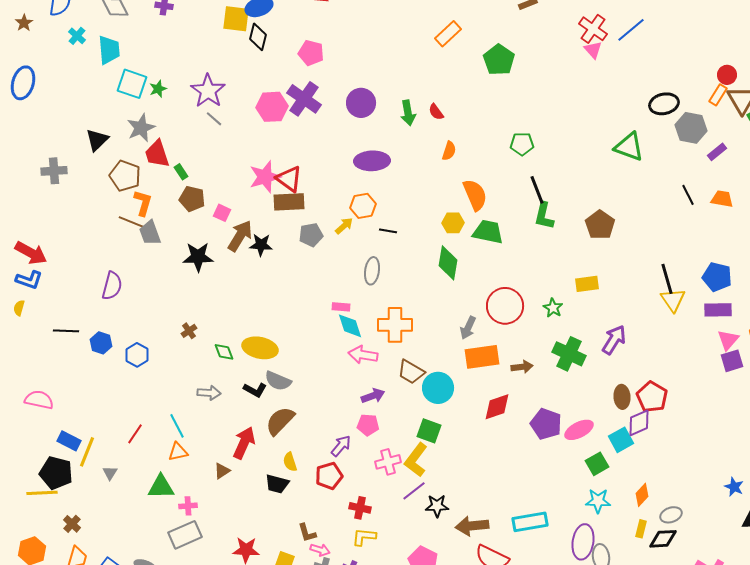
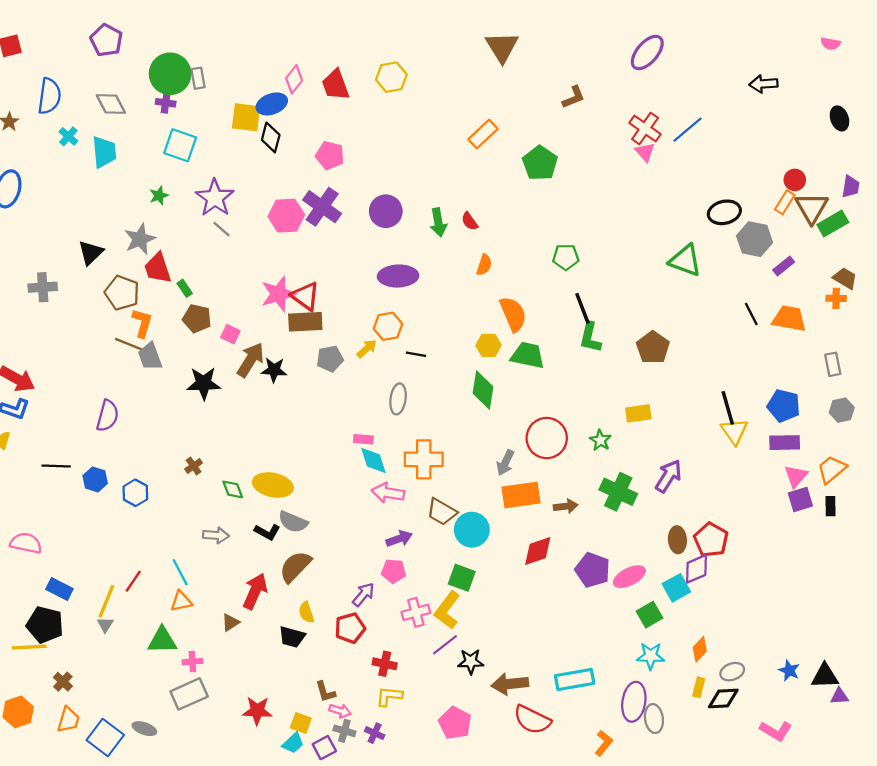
cyan square: (132, 84) -> (180, 145), moved
orange trapezoid: (722, 199) -> (789, 318), size x1.4
yellow line: (87, 452) -> (106, 601), moved
blue star: (734, 487) -> (789, 670), moved

